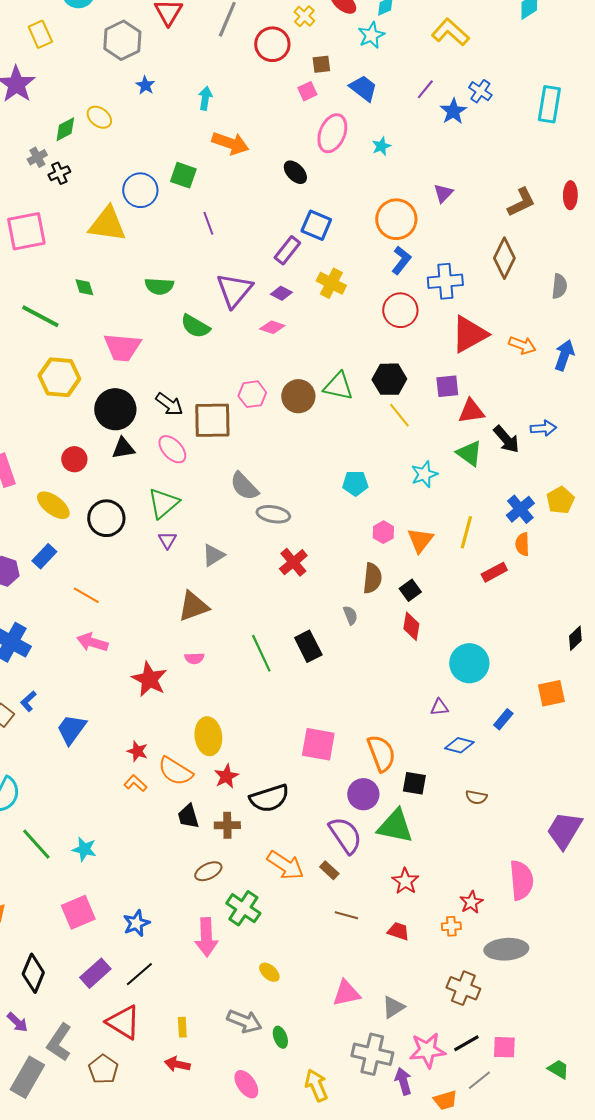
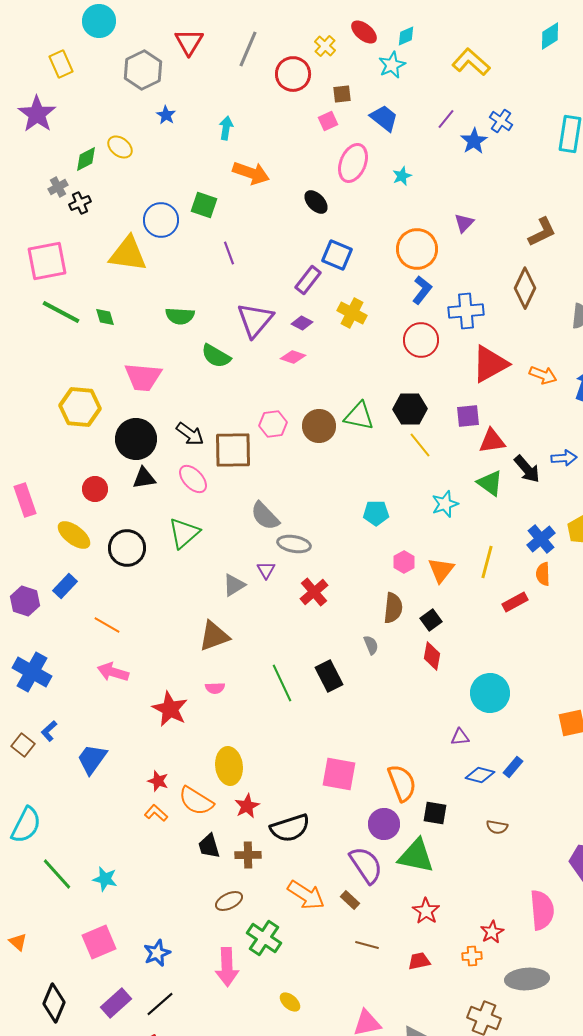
green line: (40, 316) -> (61, 312), moved
purple triangle: (167, 540) -> (266, 570), moved
blue rectangle: (503, 719) -> (513, 767), moved
red trapezoid: (398, 931) -> (419, 961), turned -30

